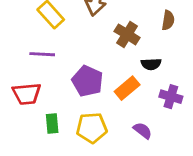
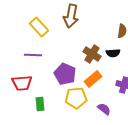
brown cross: (127, 34) -> (92, 54), moved
black semicircle: (151, 64) -> (113, 53), moved
yellow pentagon: (92, 128) -> (76, 98), moved

